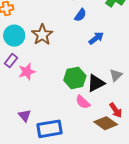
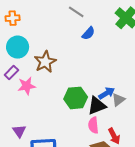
brown star: (42, 35) -> (45, 62), moved
blue arrow: (96, 38) -> (107, 93), moved
pink semicircle: (83, 102) -> (93, 125), moved, turned 35

